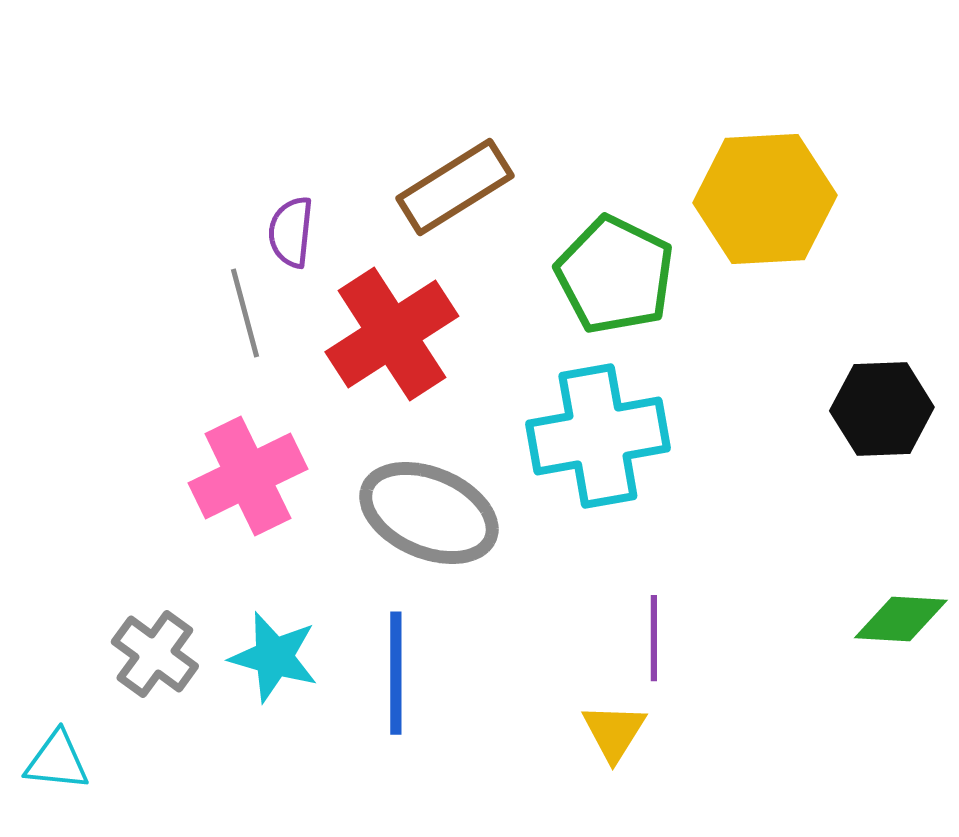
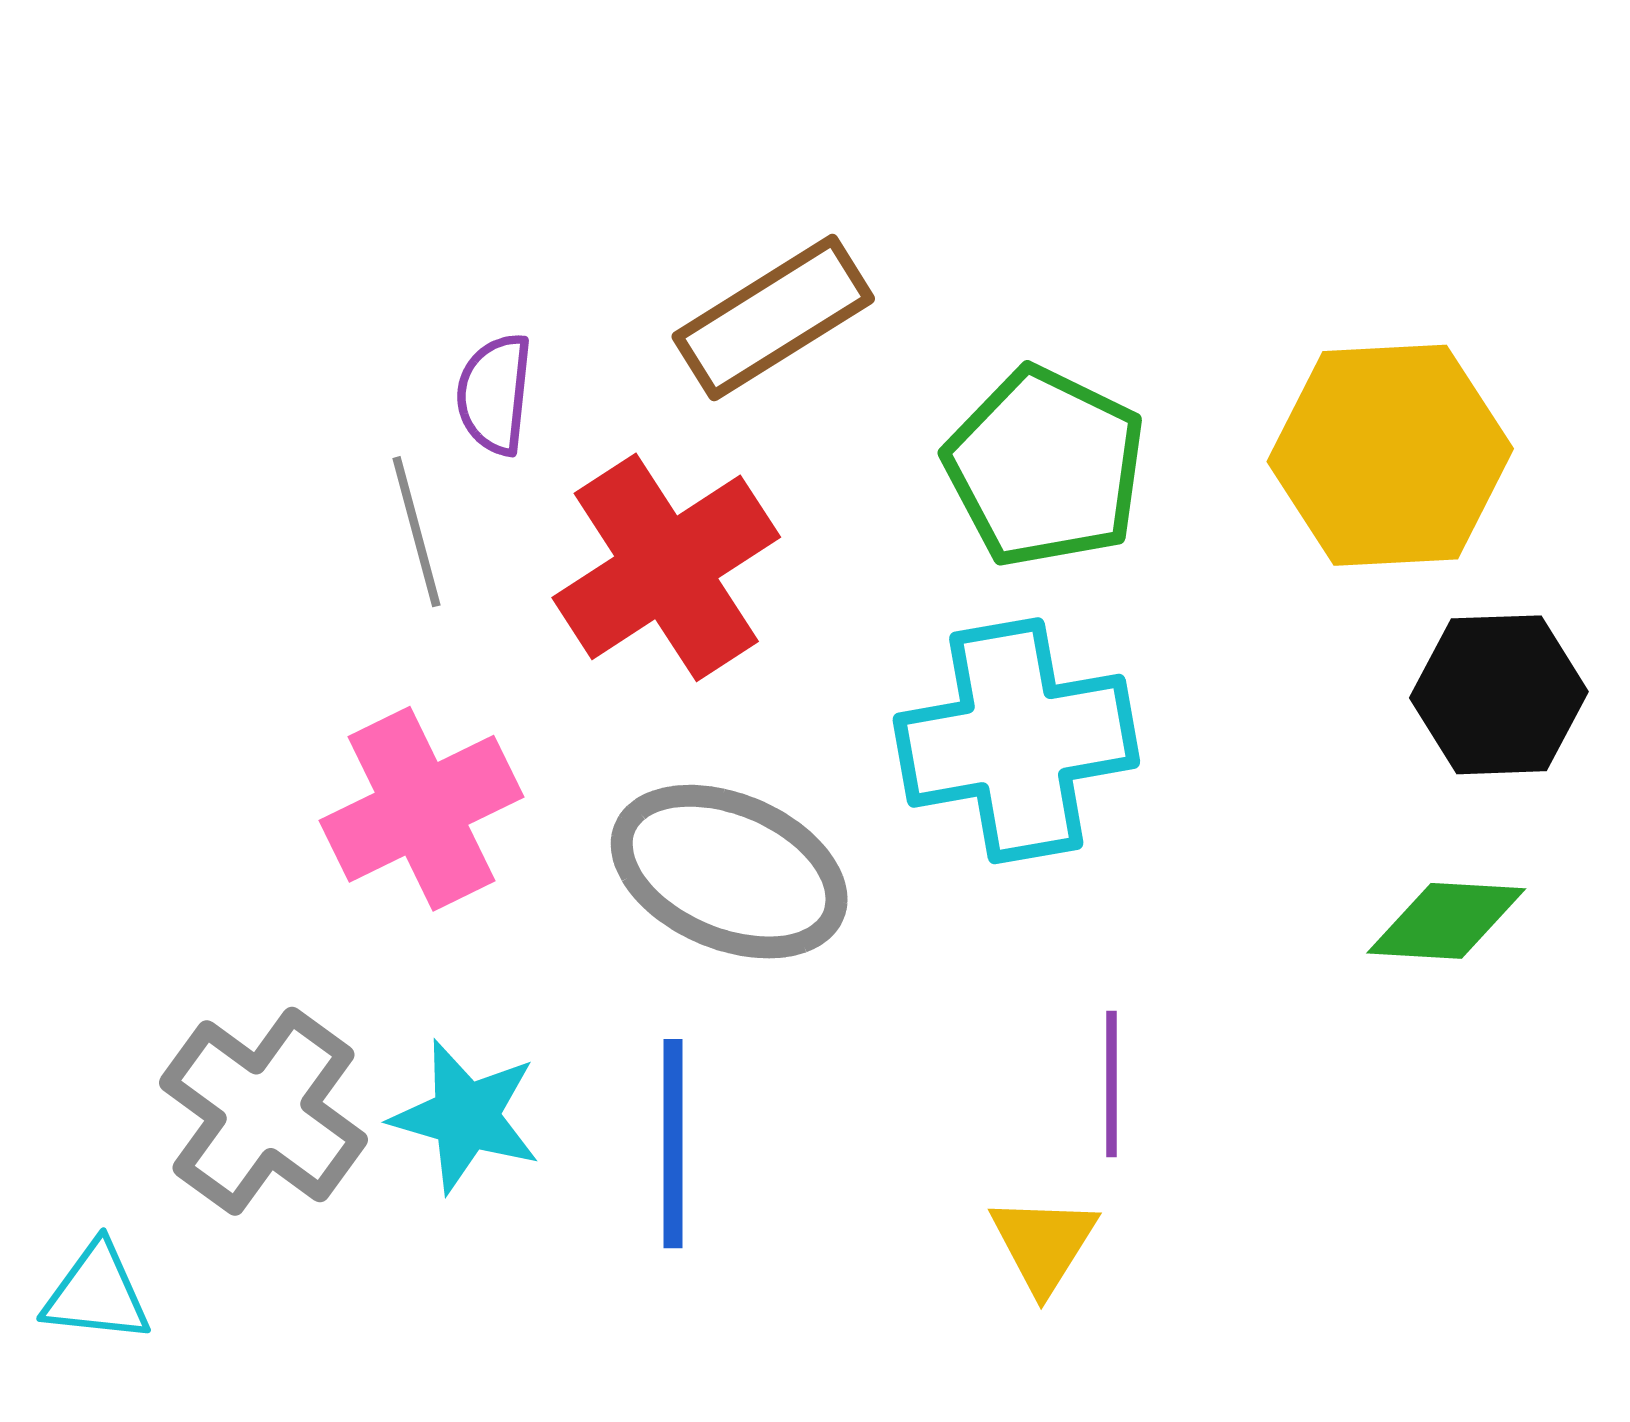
yellow hexagon: (765, 199) -> (1390, 455), moved
green diamond: (901, 619) -> (1446, 921), moved
gray cross: (155, 654) -> (263, 1111), size x1.4

